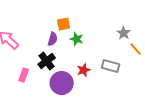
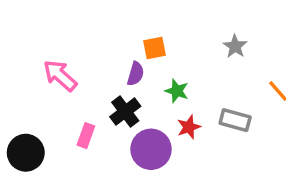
gray star: (124, 33) -> (235, 46), moved
green star: (77, 39) -> (177, 91), moved

